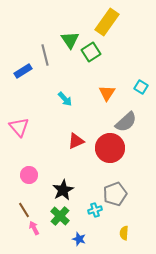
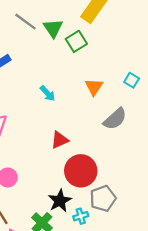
gray line: (45, 55) -> (25, 22), moved, turned -40
red circle: (110, 148) -> (81, 171), moved
black star: (63, 190) -> (60, 201), moved

